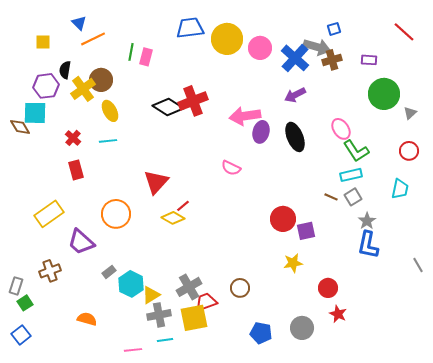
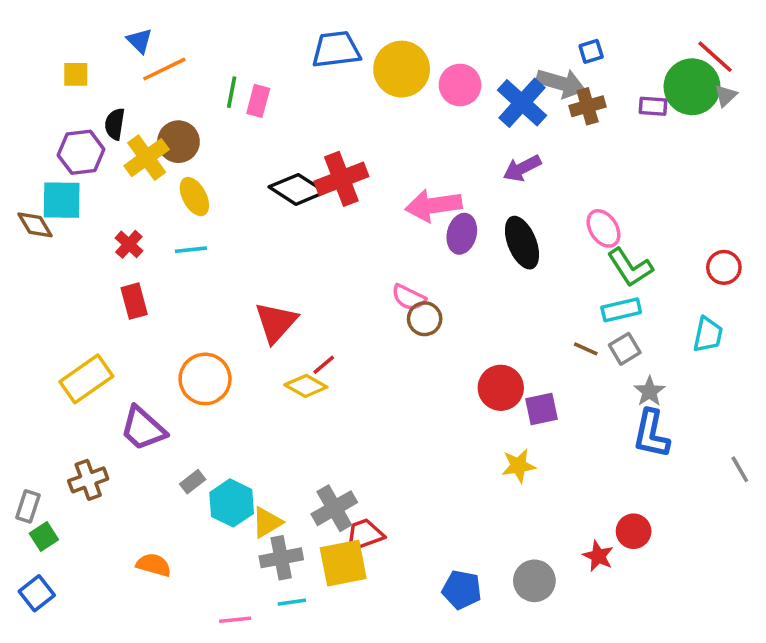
green circle: (384, 94) -> (692, 87), moved
gray triangle: (410, 113) -> (726, 96), moved
brown circle: (240, 288) -> (425, 319), moved
red circle: (328, 288) -> (634, 531), moved

